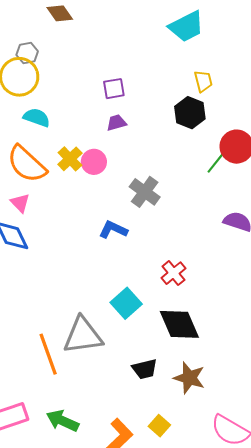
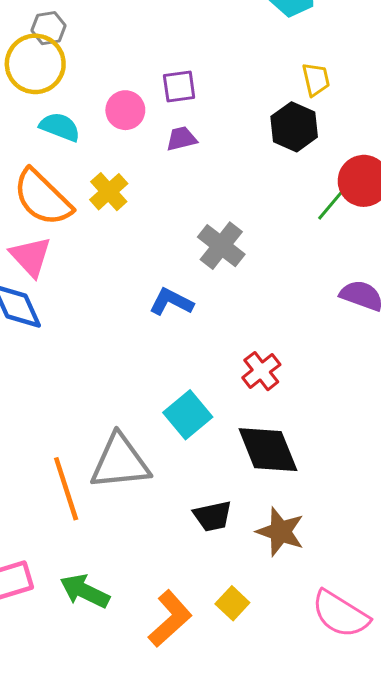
pink circle: (94, 162) -> (125, 110), moved
pink triangle: (20, 203) -> (31, 256), size x1.4

